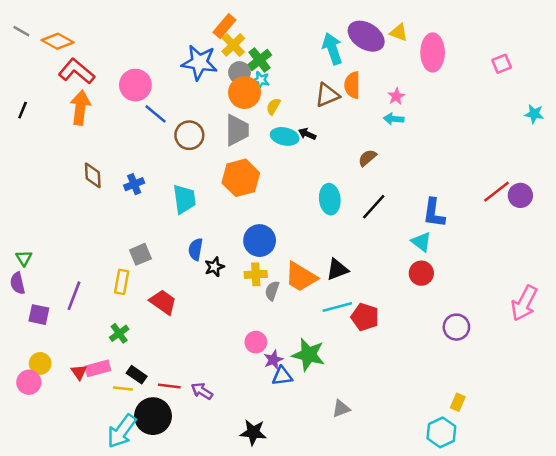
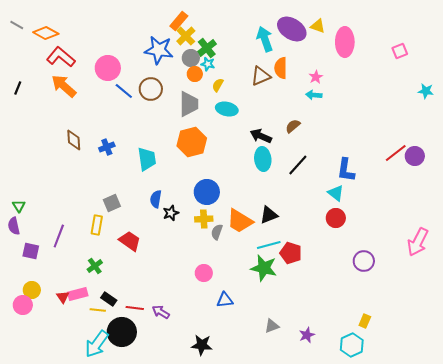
orange circle: (245, 93) -> (195, 74), size x0.6
orange arrow: (80, 108) -> (64, 86), turned -56
black arrow: (307, 134) -> (261, 136), moved, size x1.5
brown circle: (189, 135) -> (151, 89), moved
green star: (308, 355) -> (264, 268), moved
purple star: (273, 360) -> (307, 335), moved

